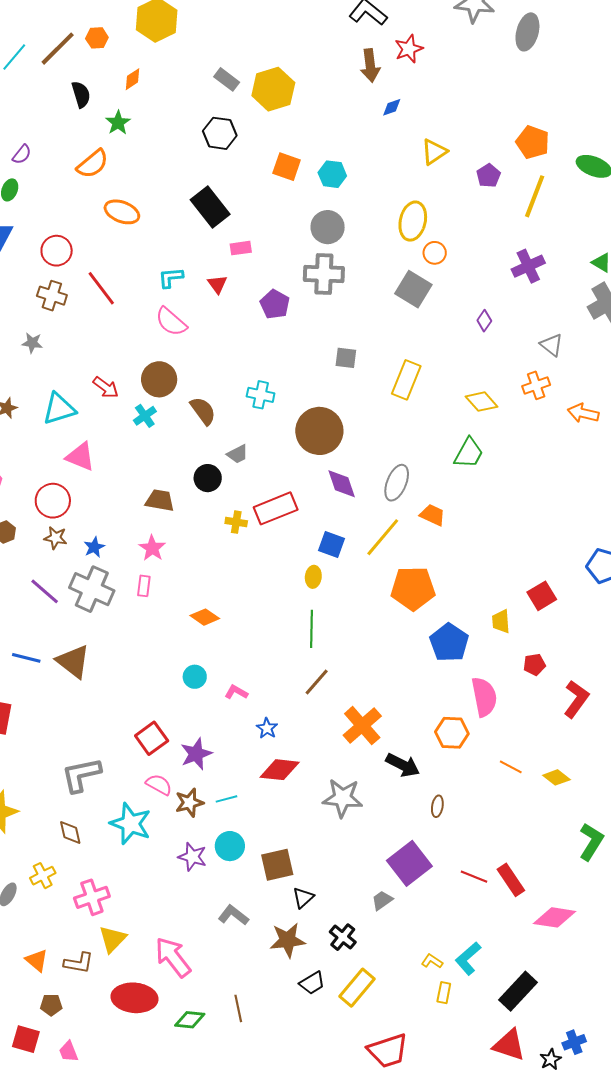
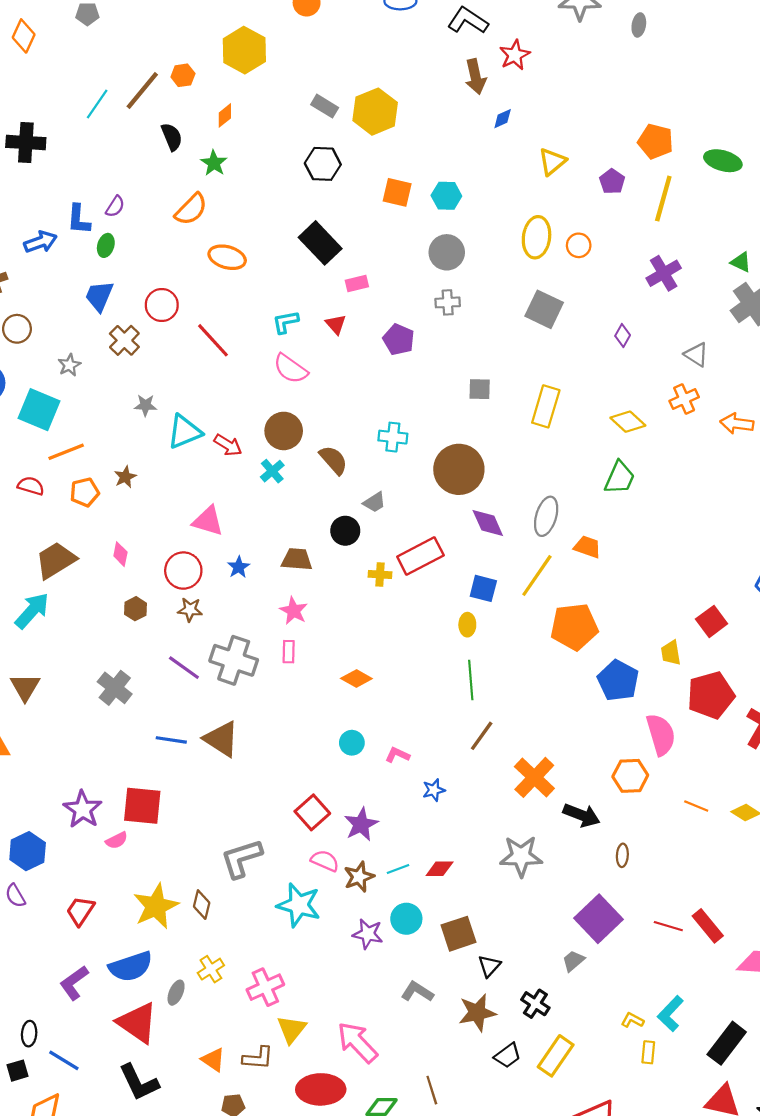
gray ellipse: (527, 32) -> (639, 25), size x0.6
orange circle: (435, 253) -> (579, 245), moved
gray cross: (324, 274) -> (448, 302), size x0.6
brown cross: (52, 296) -> (124, 340), moved, turned 32
cyan triangle: (59, 409) -> (184, 432), moved
blue star: (94, 547) -> (239, 567), moved
red pentagon: (534, 665) -> (711, 695), size x2.0
blue star: (267, 728) -> (434, 790), turned 30
red diamond: (280, 770) -> (440, 869), moved, size x0.7
brown diamond: (70, 832) -> (202, 905), moved, turned 32

